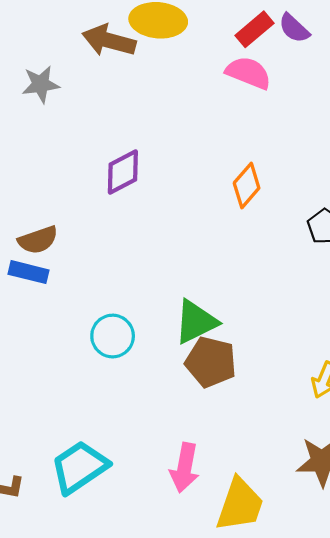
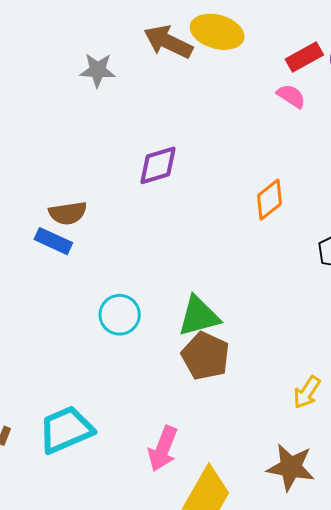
pink semicircle: (248, 73) -> (291, 96), size x0.7

